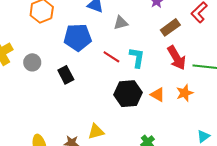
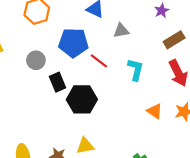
red line: (111, 57) -> (99, 61), moved
gray circle: (32, 62) -> (36, 60), moved
black hexagon: (128, 94) -> (82, 99), moved

